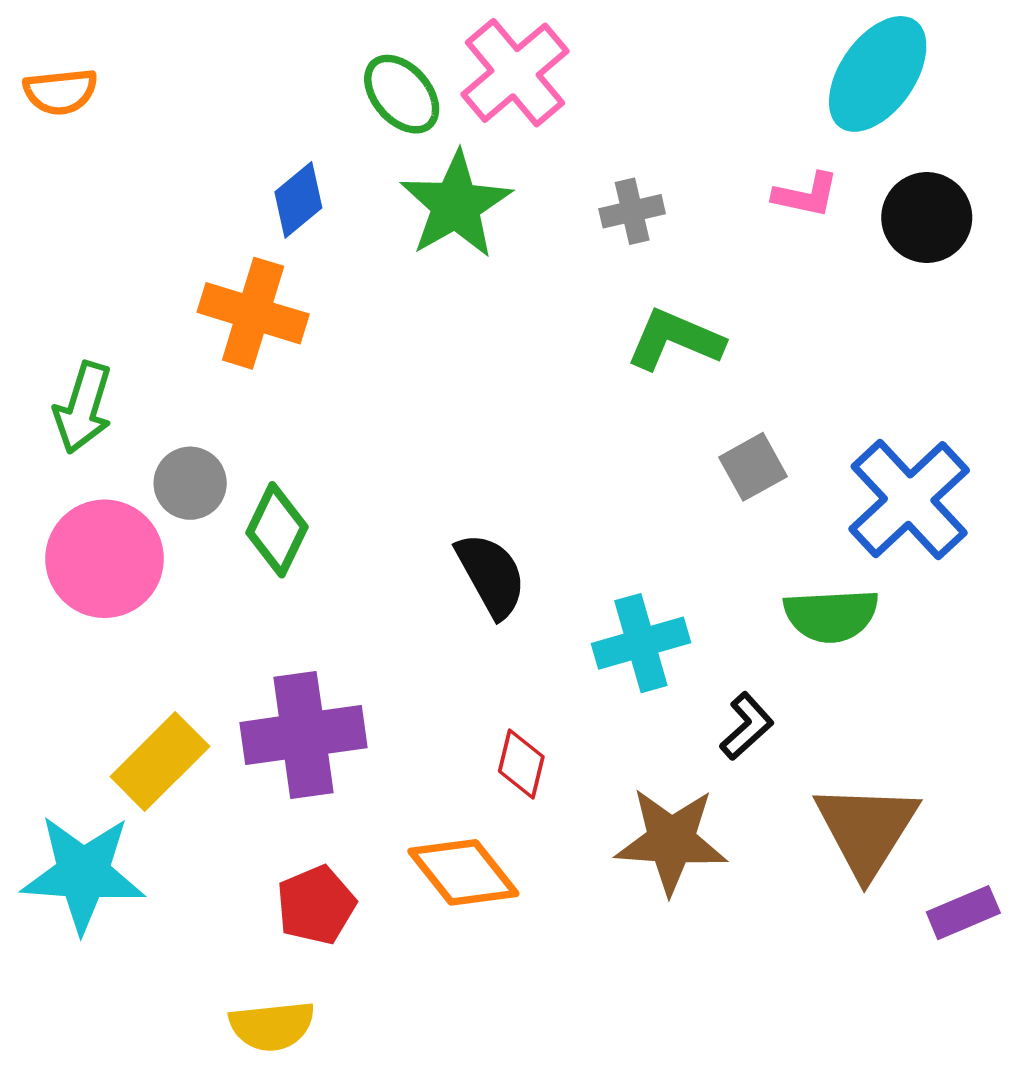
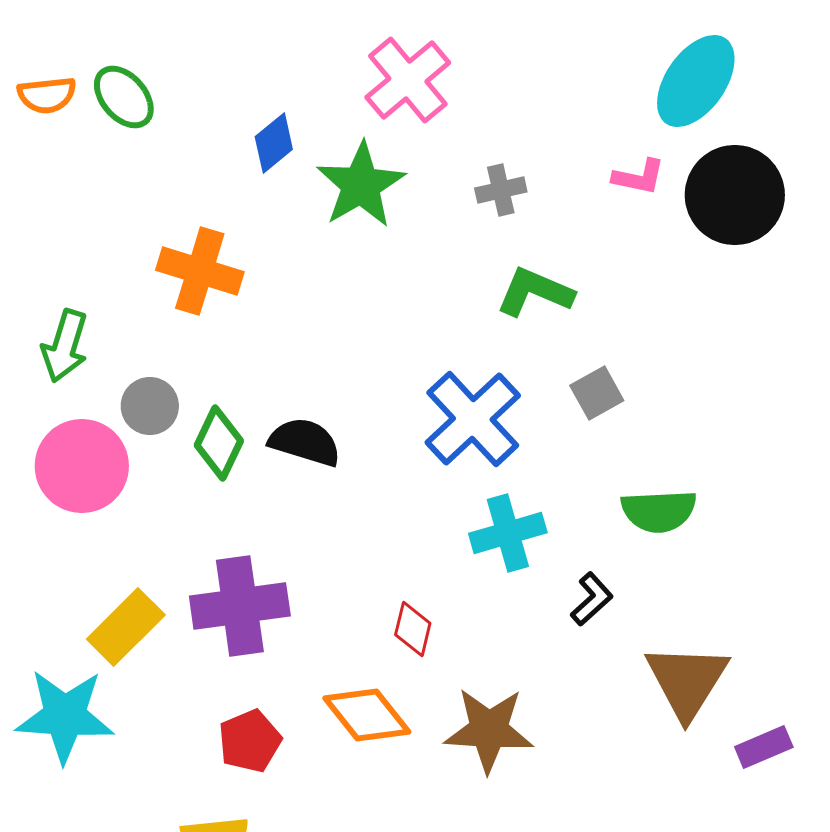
green ellipse: (402, 94) -> (124, 97), moved
blue diamond: (298, 200) -> (274, 143), moved
black circle: (927, 218) -> (735, 195), size x1.4
blue cross: (909, 500) -> (473, 419), moved
black semicircle: (491, 575) -> (305, 442), moved, turned -44
brown star: (671, 841) -> (489, 730), moved

